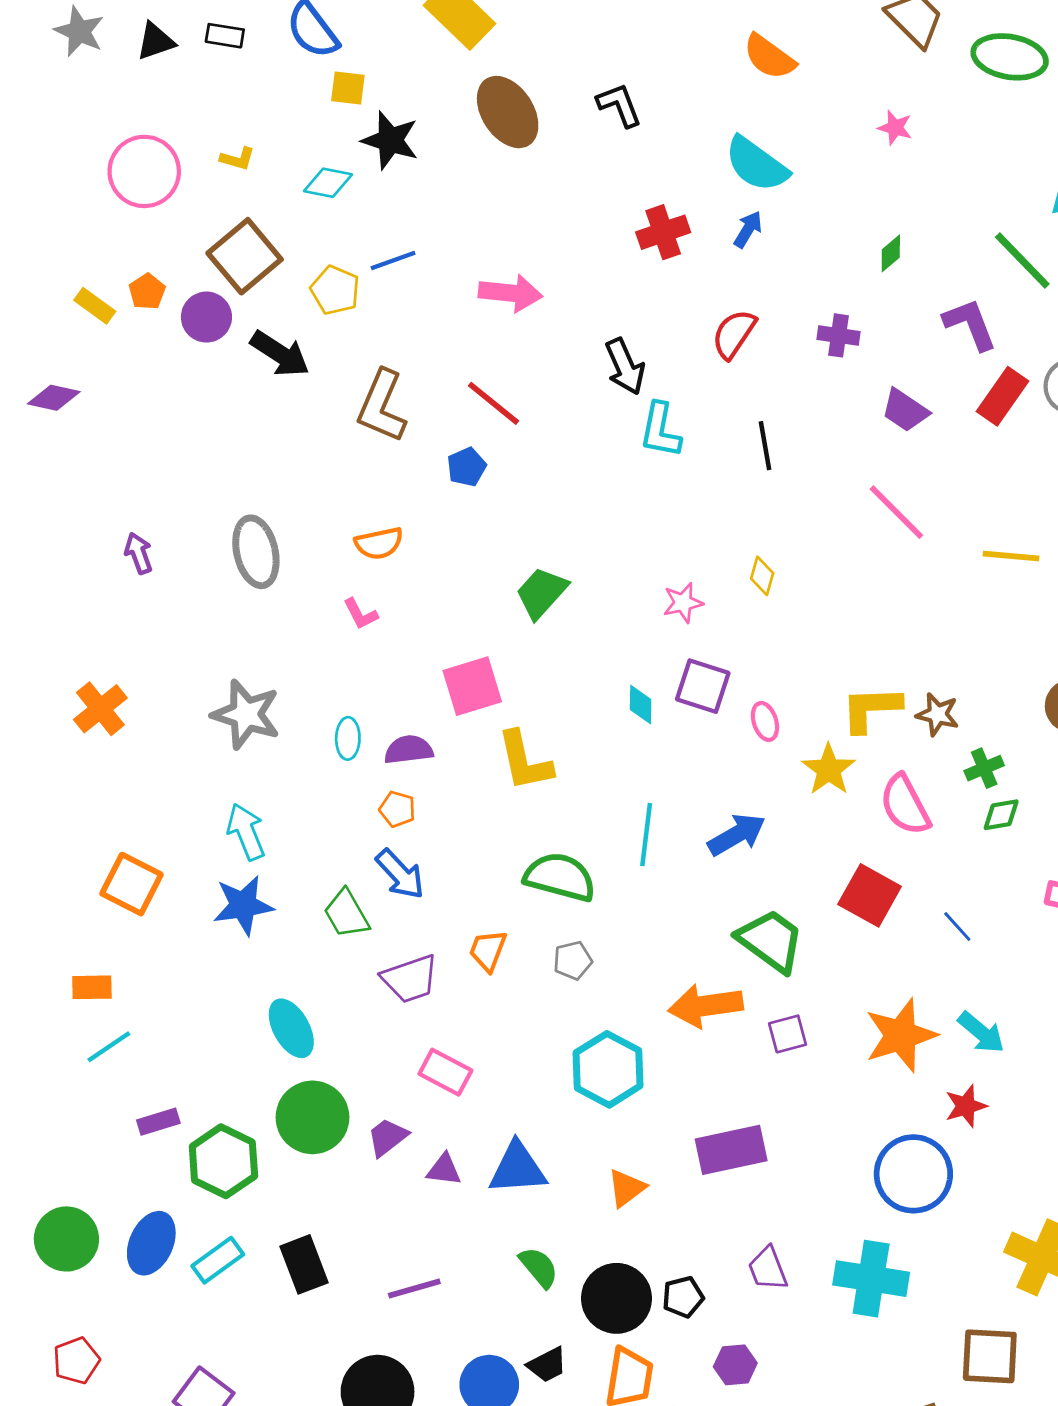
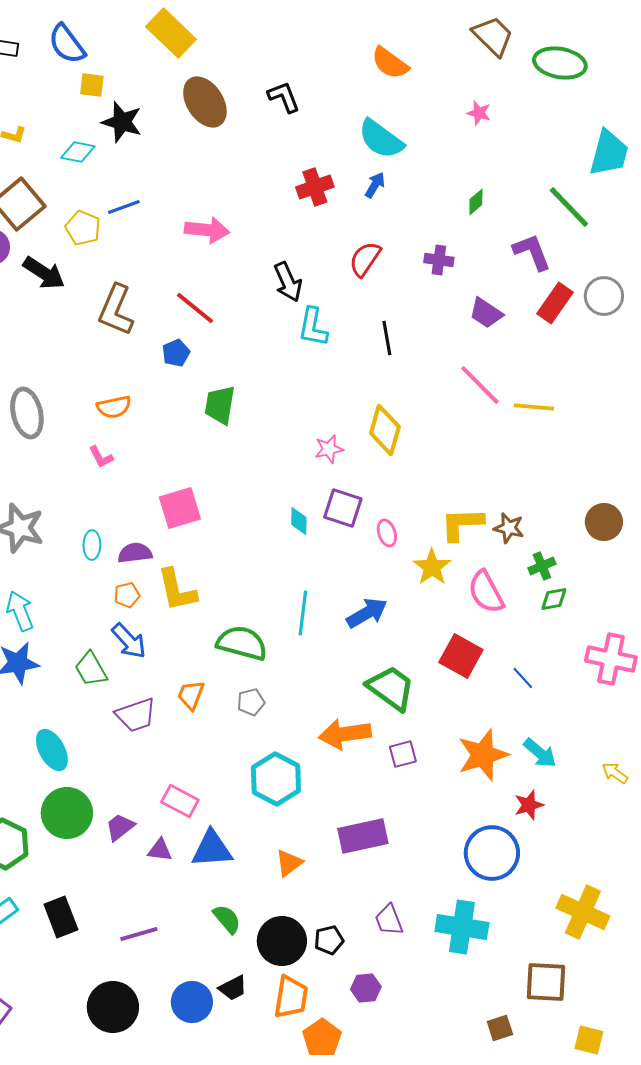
yellow line: (1011, 556) -> (534, 407), moved
yellow diamond: (762, 576) -> (385, 430), size x1.8
green trapezoid: (542, 593) -> (220, 405), moved, turned -33
yellow L-shape: (525, 761) -> (177, 590), moved
orange pentagon: (397, 809) -> (127, 595), turned -30
pink rectangle: (445, 1072) -> (180, 801), moved

